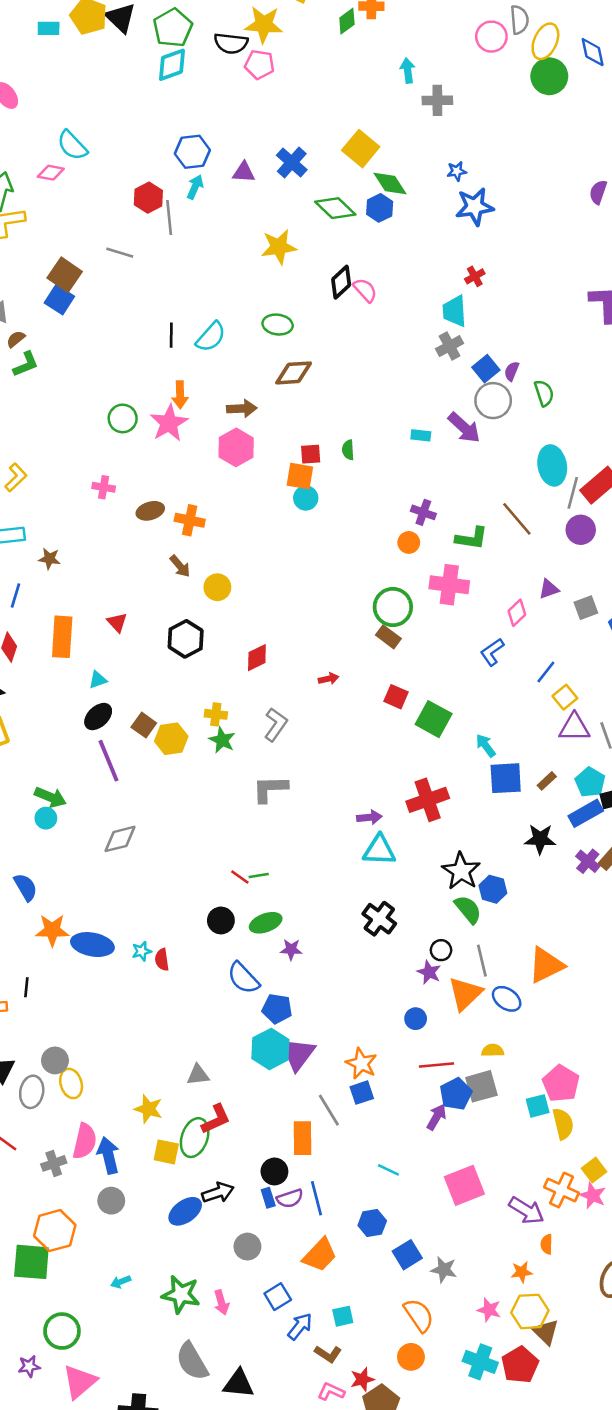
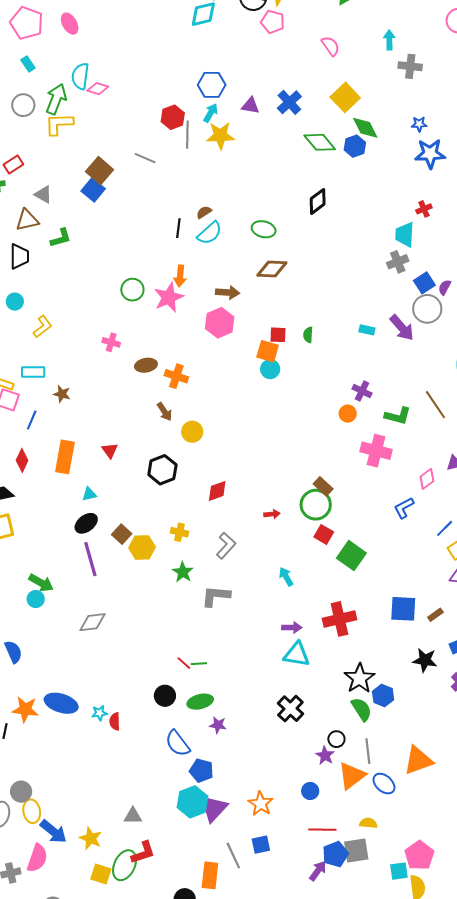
cyan semicircle: (72, 145) -> (80, 76), moved, turned 44
yellow star: (279, 247) -> (220, 136), moved
pink semicircle: (365, 290) -> (330, 46), moved
brown semicircle: (16, 339) -> (204, 212), moved
green circle: (393, 607) -> (316, 505), moved
green star: (222, 740) -> (183, 572), moved
cyan arrow: (486, 746) -> (286, 577), moved
orange star: (52, 930) -> (25, 709), moved
orange star: (361, 1063) -> (261, 804), moved
blue arrow: (108, 1155) -> (53, 832), moved, turned 136

